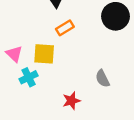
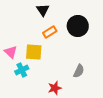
black circle: (115, 16) -> (78, 26), moved
gray semicircle: (103, 79) -> (79, 71), turned -128

